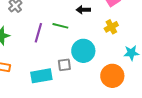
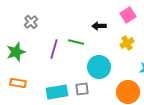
gray square: (64, 65) -> (82, 89), moved

